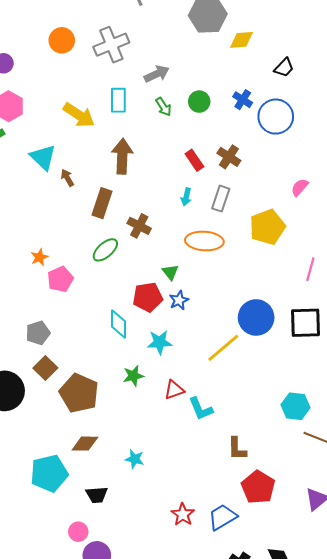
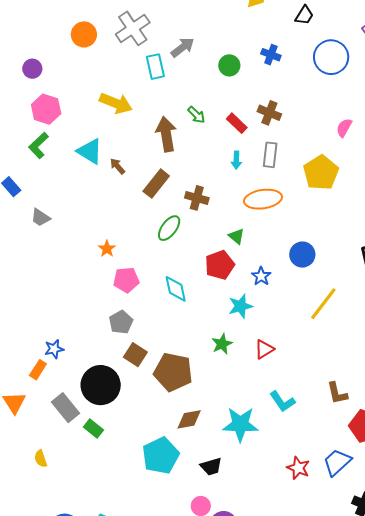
cyan rectangle: (118, 100) -> (155, 67), moved
green arrow: (163, 107) -> (196, 115), moved
blue circle: (276, 117) -> (331, 57), moved
brown rectangle: (102, 203) -> (156, 184), turned 32
pink pentagon: (60, 279) -> (126, 280), moved, turned 30
blue star: (179, 300) -> (261, 276), moved
blue circle: (256, 317) -> (302, 255), moved, size x0.7
cyan diamond: (118, 324) -> (176, 289), moved
yellow line: (223, 348) -> (323, 304), moved
cyan L-shape: (201, 409) -> (282, 401), moved
cyan star: (135, 459) -> (240, 424), size x1.8

